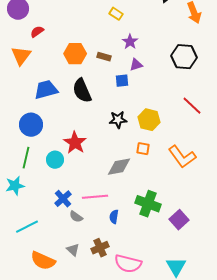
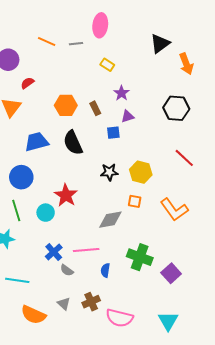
brown rectangle: (104, 57) -> (95, 108), turned 48
green line: (26, 158) -> (16, 211), turned -30
cyan line: (27, 227) -> (17, 280), turned 35

